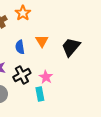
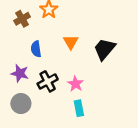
blue semicircle: (20, 47) -> (36, 49), moved
cyan rectangle: (40, 94) -> (79, 108), moved

